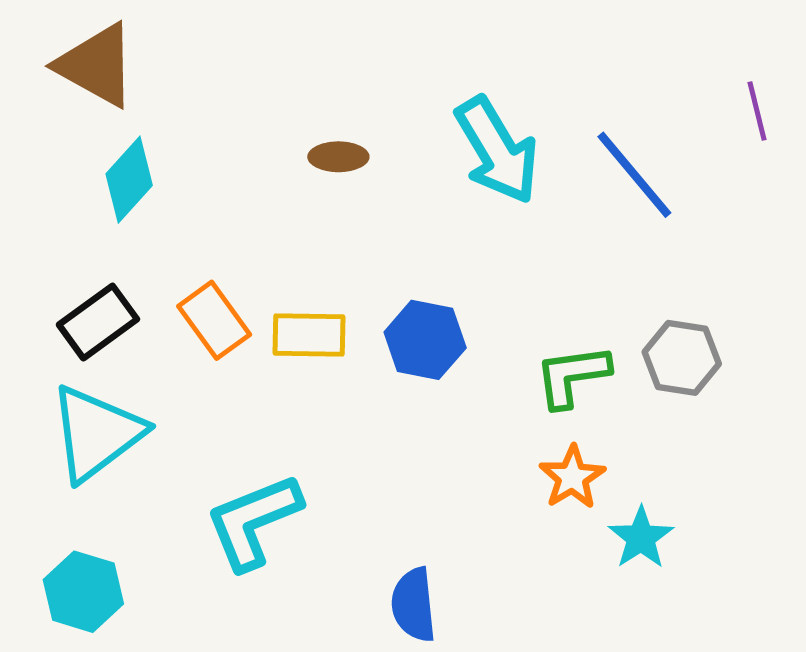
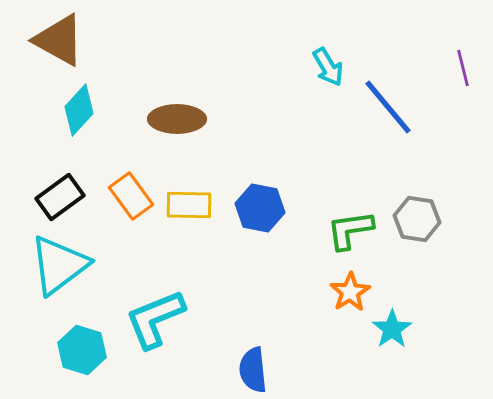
cyan arrow: (497, 150) -> (328, 67), moved, size x0.6
brown ellipse: (338, 157) -> (177, 119), moved, size x1.6
cyan hexagon: (83, 592) -> (82, 350), moved

